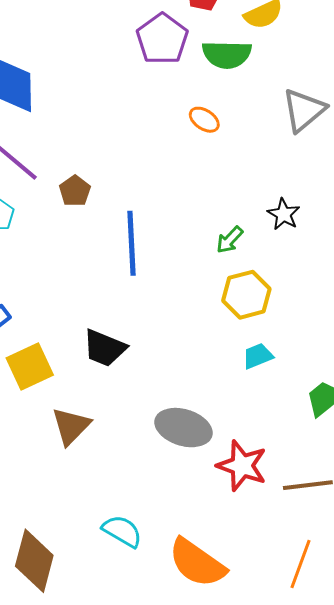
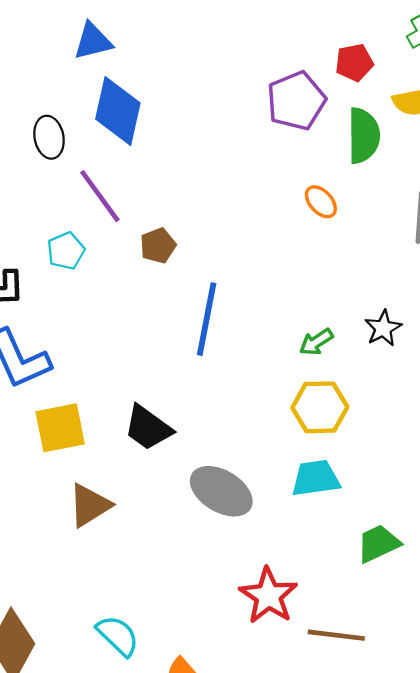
green semicircle: (227, 54) -> (364, 136), turned -105
cyan trapezoid: (258, 356) -> (316, 478), size x1.4
gray ellipse: (183, 428) -> (221, 491), moved

